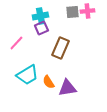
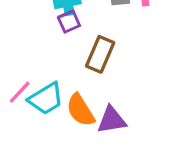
pink line: (16, 43) -> (20, 92), moved
orange semicircle: (48, 82) -> (80, 110), size x1.5

